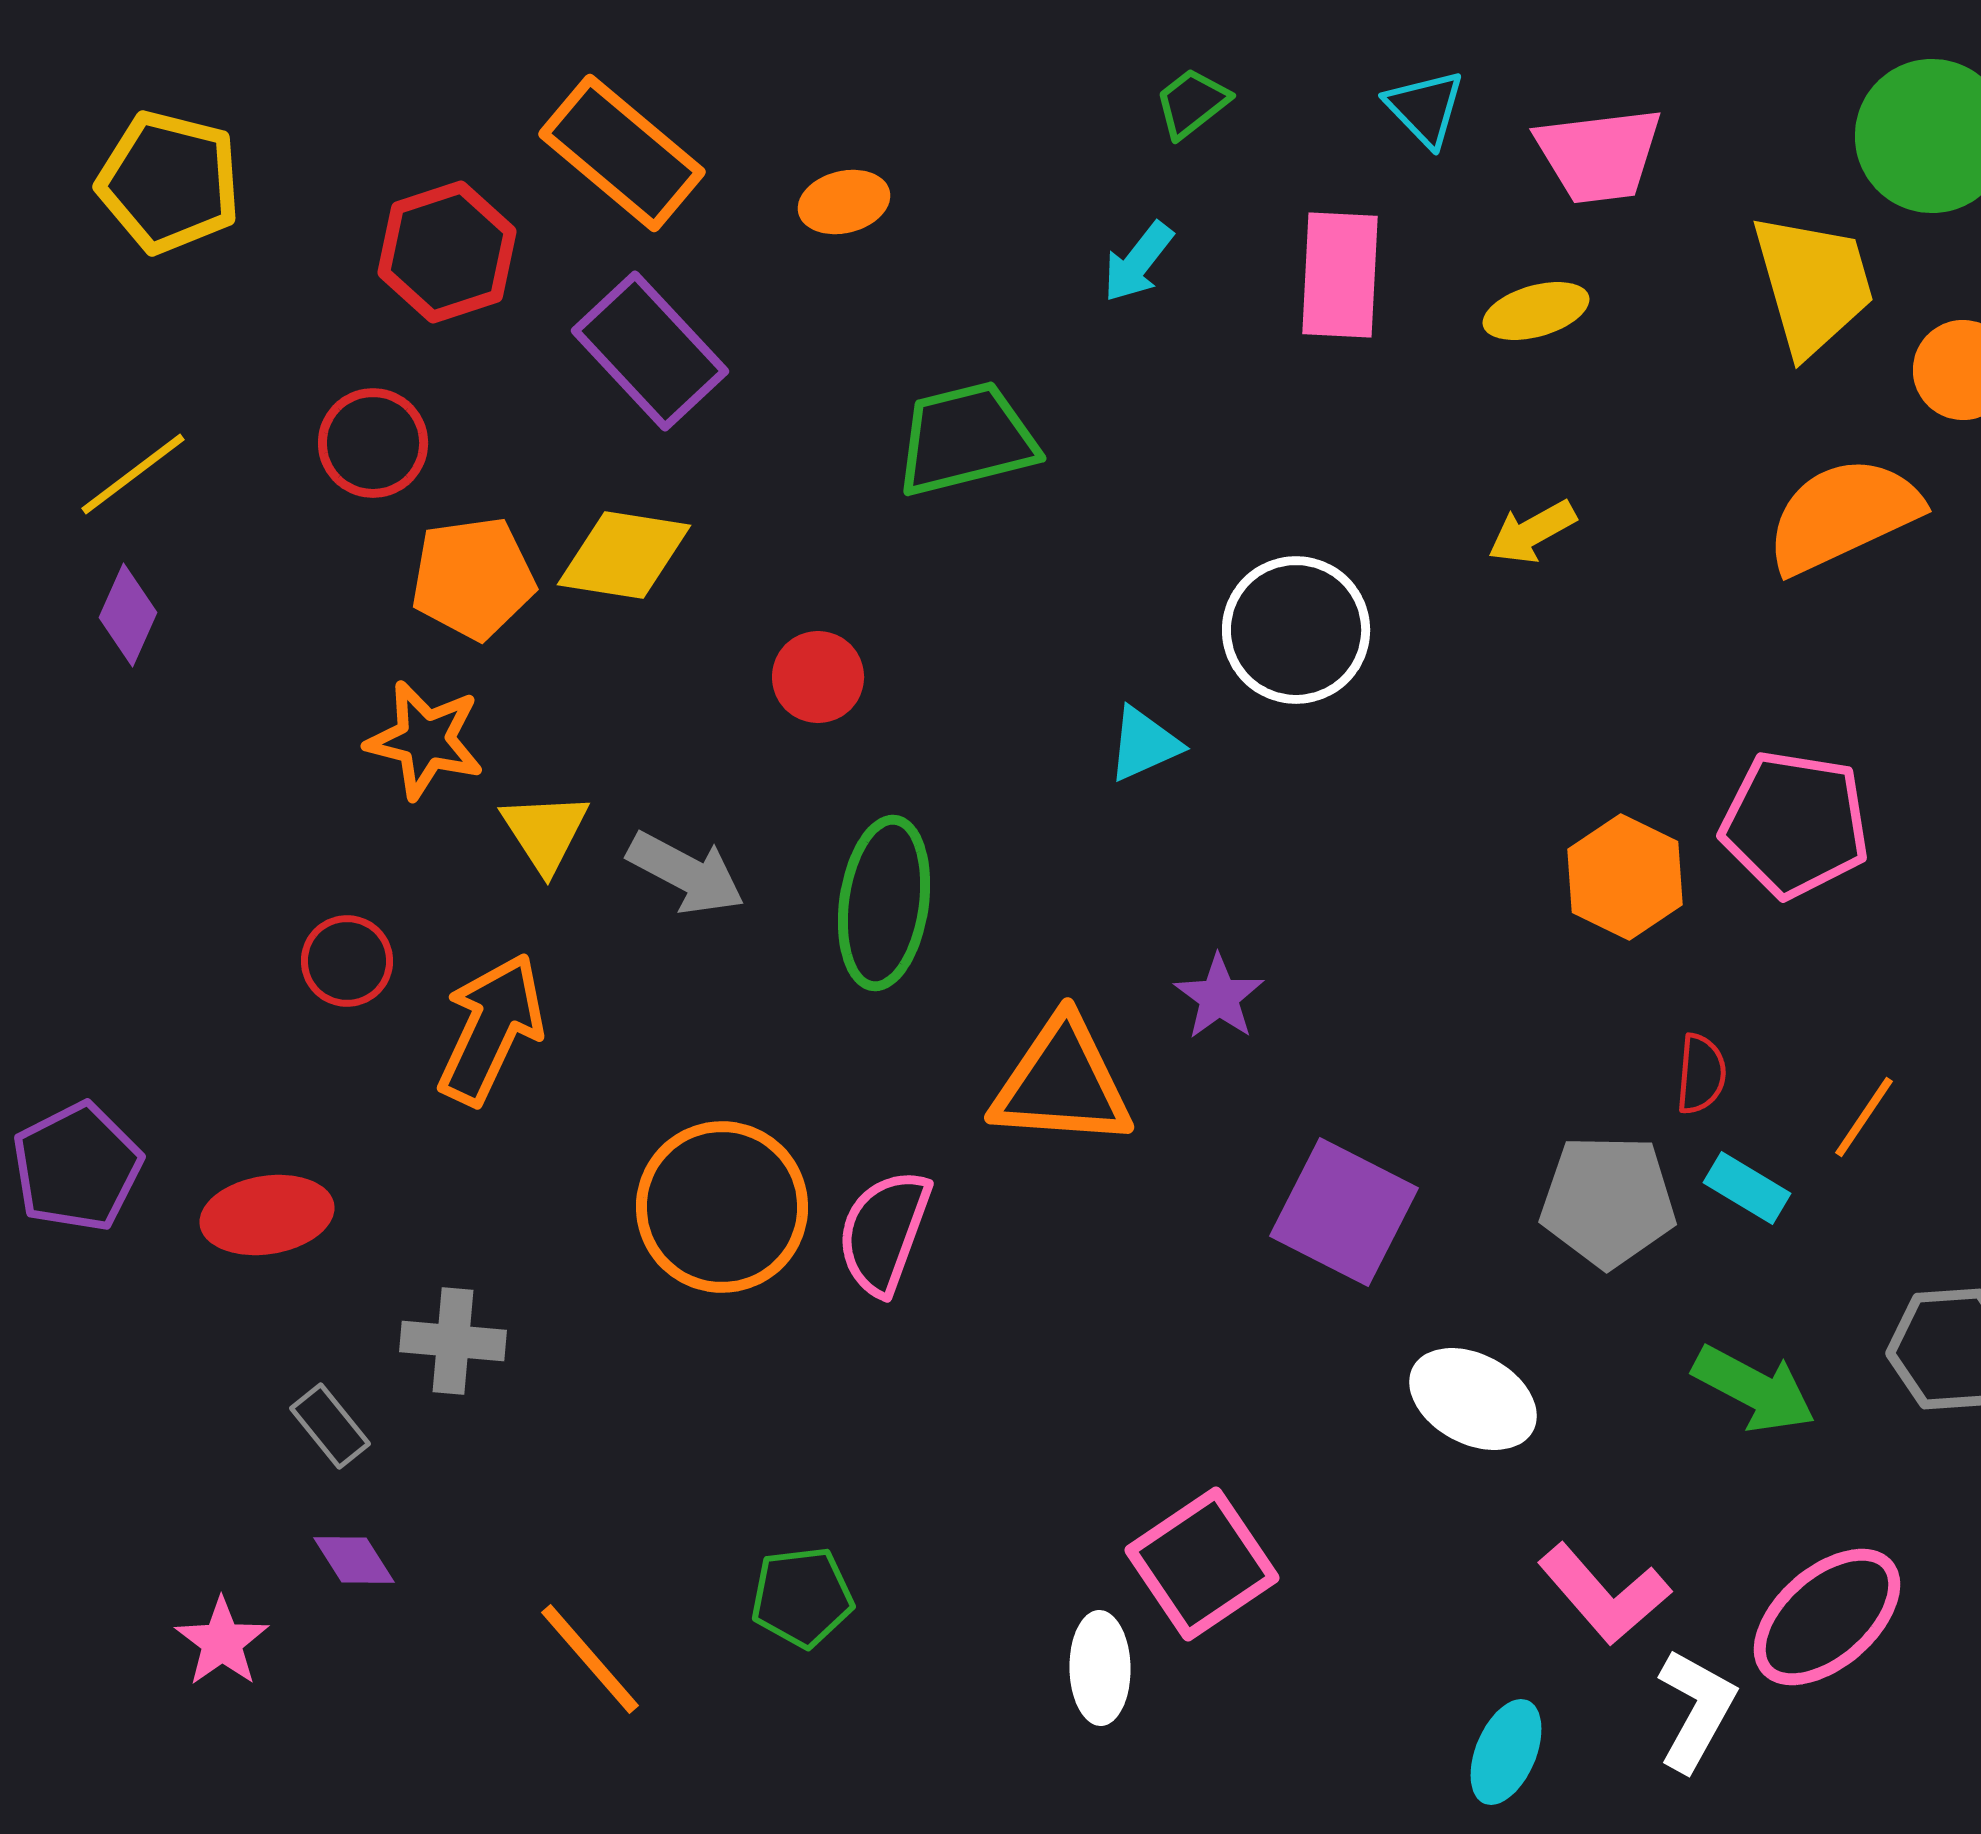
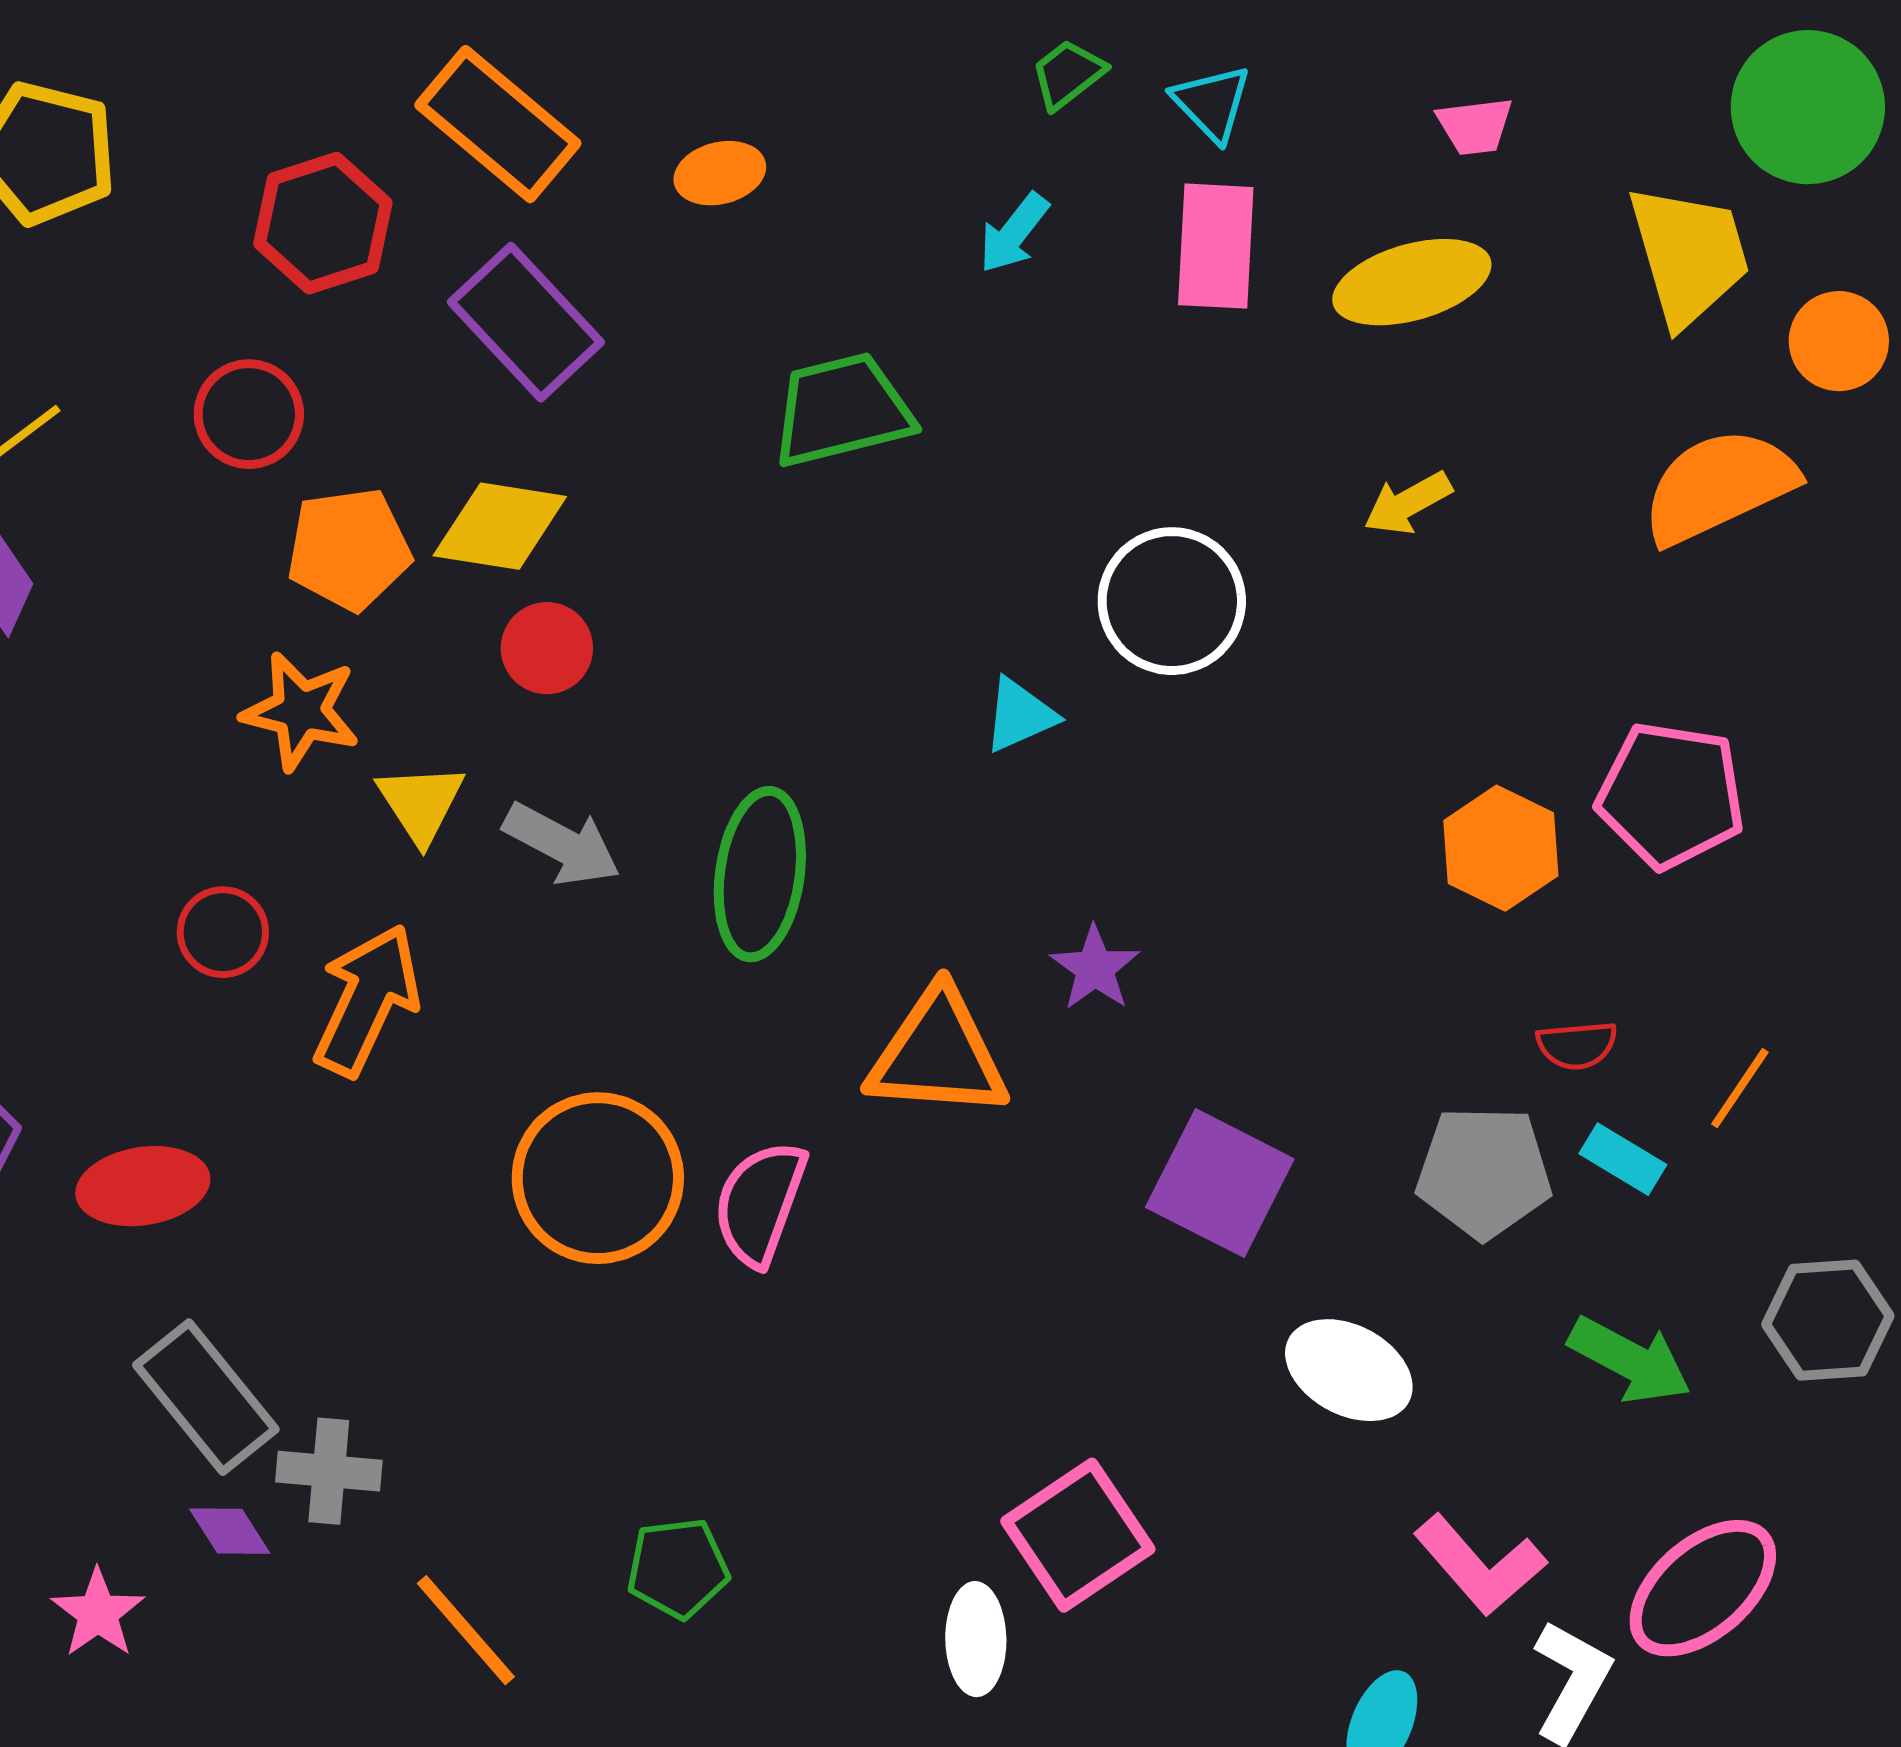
cyan triangle: (1425, 108) -> (1212, 103), moved
pink trapezoid: (1599, 155) -> (1475, 126), size x0.6
yellow ellipse: (1536, 311) -> (1412, 282), size x1.5
red circle: (818, 677) -> (547, 648), moved
red semicircle: (1701, 1074) -> (1577, 1045), turned 80
gray cross: (453, 1341) -> (329, 1471), moved
gray rectangle: (330, 1426) -> (206, 1397), size x1.8

